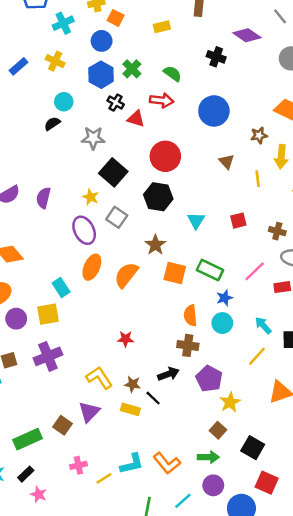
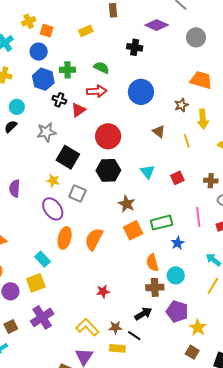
green cross: (132, 69) -> (67, 70), turned -35
red triangle: (136, 119) -> (78, 110), turned -42
cyan triangle: (196, 221) -> (148, 172), moved
brown star: (155, 245) -> (127, 204), moved
green rectangle: (210, 270) -> (162, 223), turned -30
pink line: (255, 271) -> (198, 217), turned -42
orange square: (175, 273) -> (133, 230), turned -30
cyan circle: (222, 323) -> (176, 275), moved

